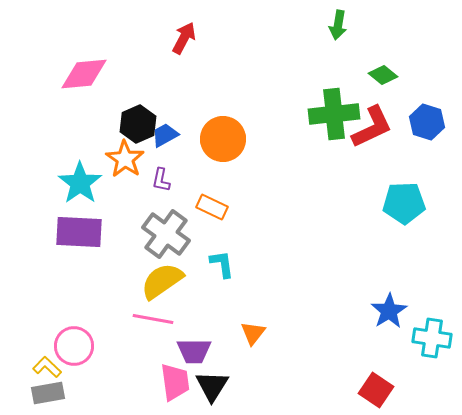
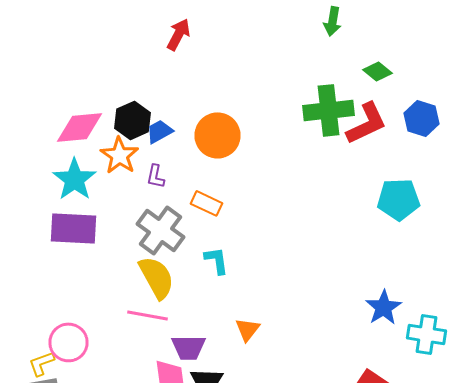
pink diamond: (84, 74) -> (80, 127), moved
yellow semicircle: (162, 281) -> (156, 277), turned 96
yellow L-shape: (47, 367) -> (42, 363), turned -64

